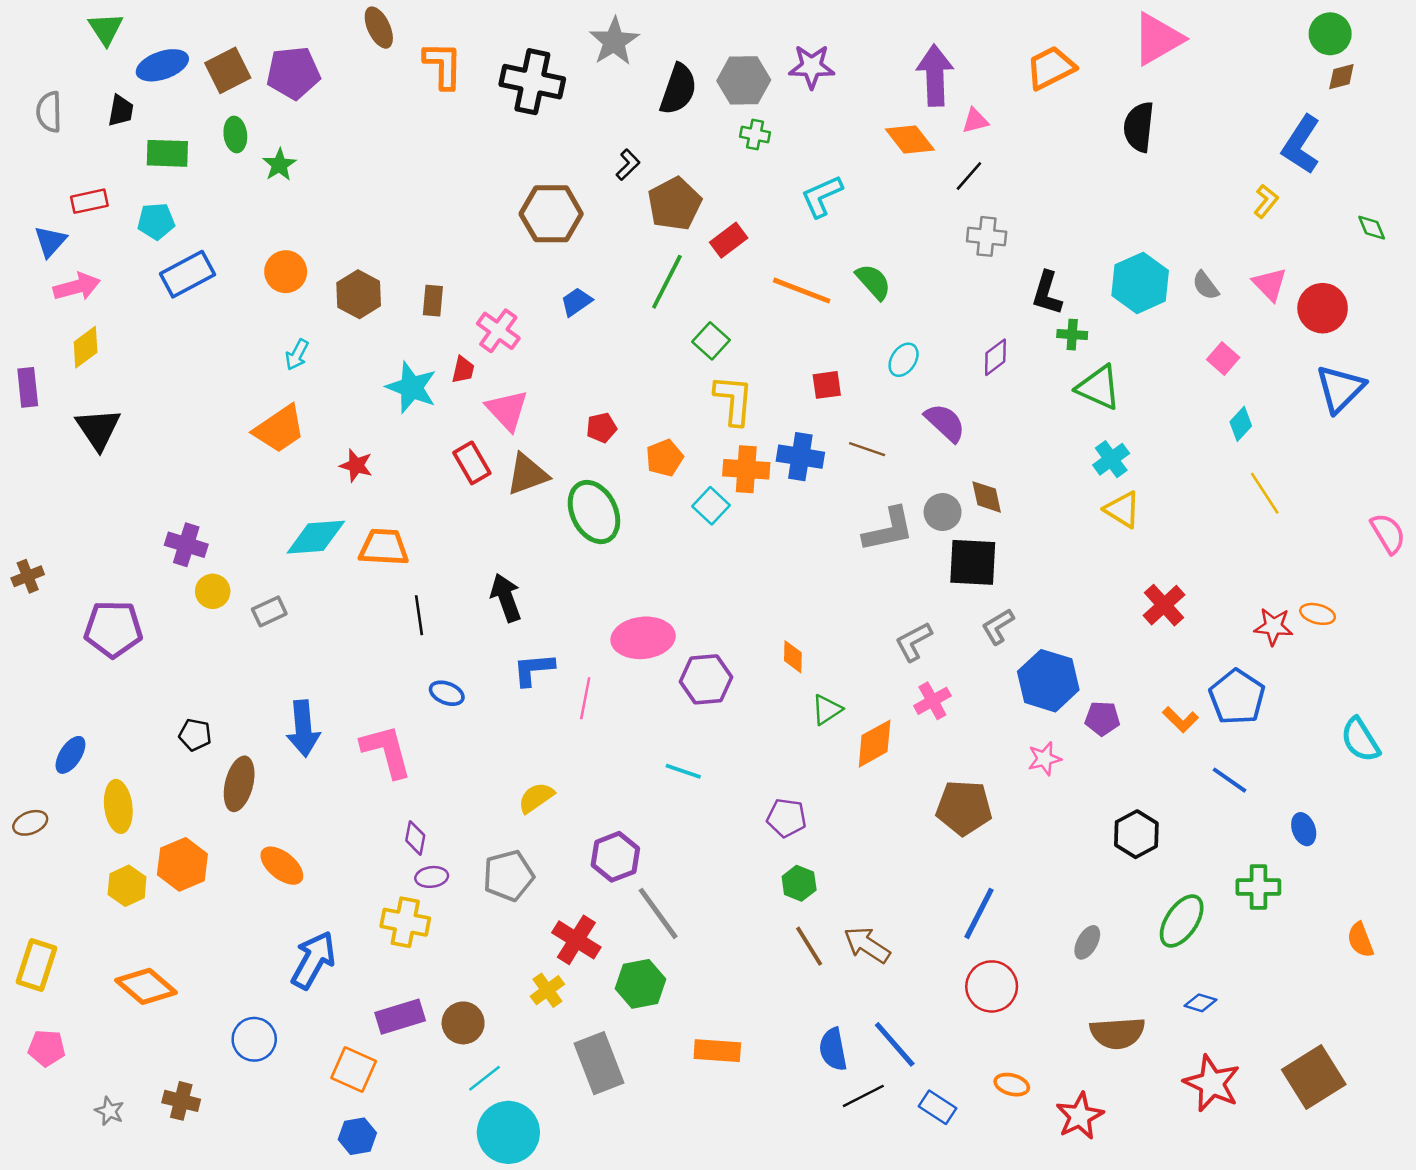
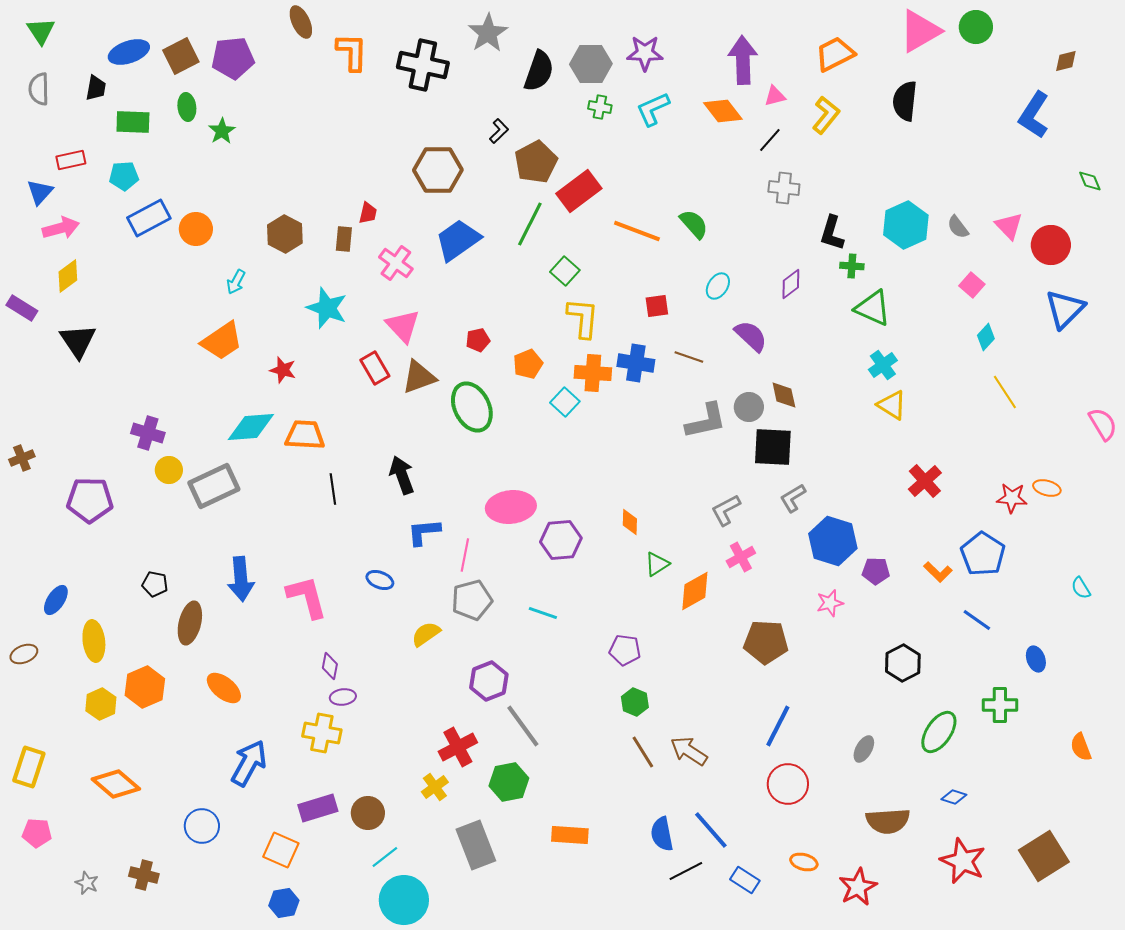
green triangle: (106, 29) -> (41, 31), moved
green circle: (1330, 34) -> (976, 27), moved
cyan L-shape: (822, 196) -> (653, 109), moved
yellow L-shape: (1266, 201) -> (826, 115), moved, size x1.4
red rectangle: (729, 240) -> (579, 191), size x1.5
orange circle: (286, 272) -> (196, 229), moved
blue trapezoid: (576, 302) -> (458, 240), size x1.8
red trapezoid: (463, 370) -> (368, 213), moved
purple rectangle: (28, 387) -> (22, 308), turned -52
gray rectangle: (269, 611) -> (214, 486), size x1.8
blue ellipse: (447, 693) -> (380, 580), moved
cyan semicircle: (1360, 740) -> (1081, 588), size x0.6
gray pentagon: (508, 876) -> (472, 600), moved
red cross: (576, 940) -> (458, 747), turned 30

